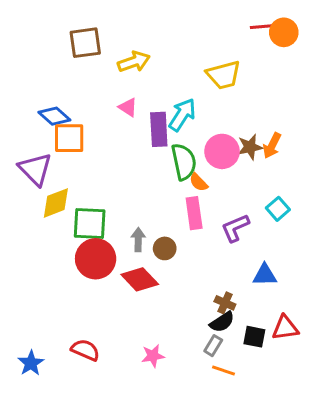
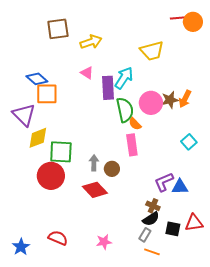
purple L-shape: (235, 228) -> (164, 182), moved
red circle: (96, 259) -> (51, 176), moved

